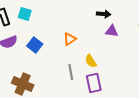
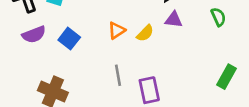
yellow semicircle: (91, 61) -> (145, 33), moved, turned -104

